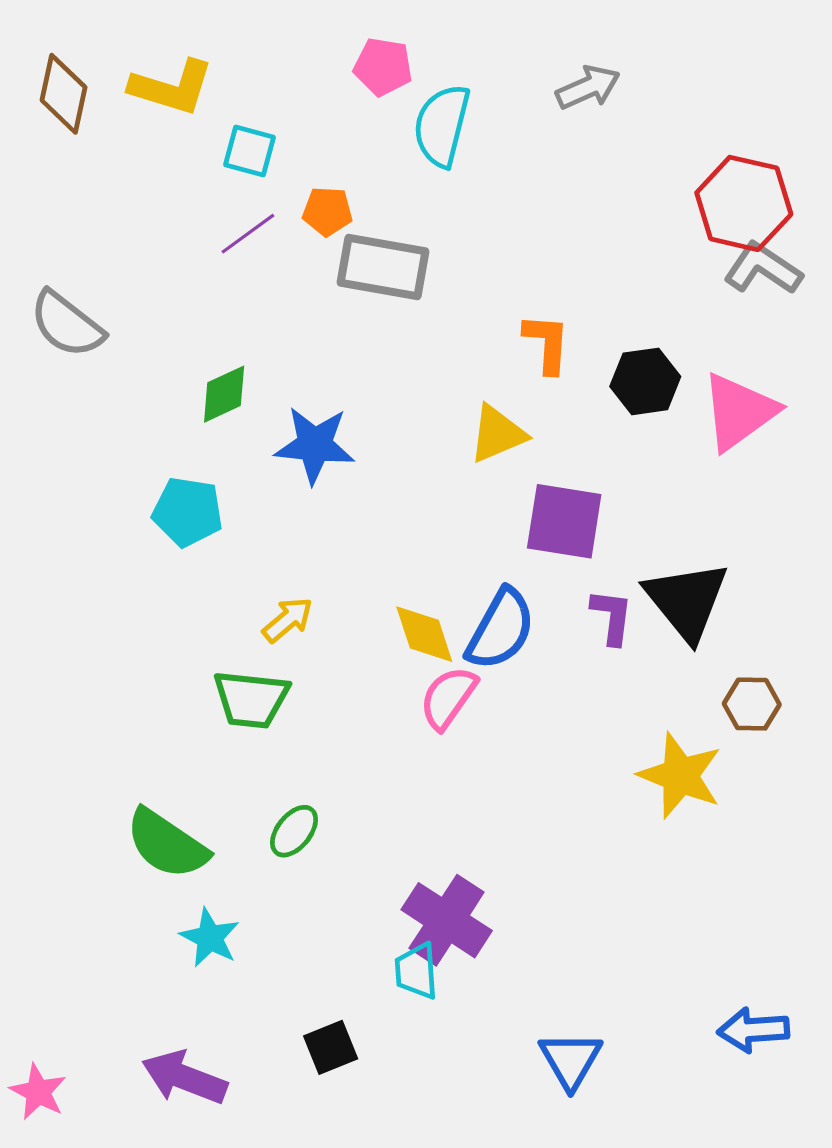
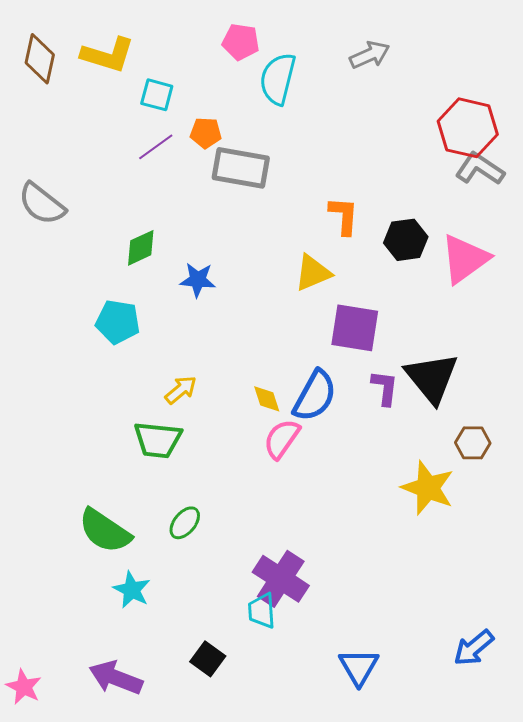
blue star: (315, 445) -> (198, 280), size x0.7
yellow diamond: (424, 634) -> (267, 399), size x0.7
blue arrow: (753, 1030) -> (474, 648), turned -36
black square: (331, 1047) -> (208, 659), turned -32

